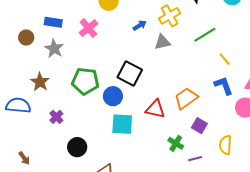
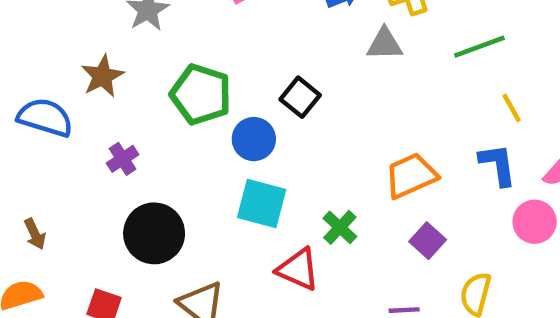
black square: (130, 73) -> (300, 97), size x0.7
red triangle: (155, 109) -> (298, 269), moved
green cross: (176, 143) -> (340, 227), moved
black circle: (77, 147) -> (154, 233), size x1.4

